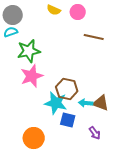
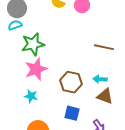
brown line: (94, 37) -> (104, 47), moved
cyan star: (56, 103) -> (31, 96), moved, size x0.6
cyan arrow: (86, 103) -> (100, 79), moved

